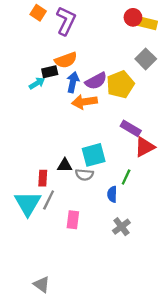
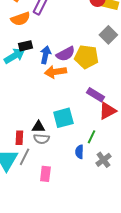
orange semicircle: (66, 60) -> (20, 19), moved
cyan arrow: (37, 83) -> (14, 56), size x1.5
yellow pentagon: (120, 84) -> (86, 57), turned 30
gray semicircle: (84, 175) -> (41, 139), moved
gray cross: (121, 227) -> (103, 160), moved

